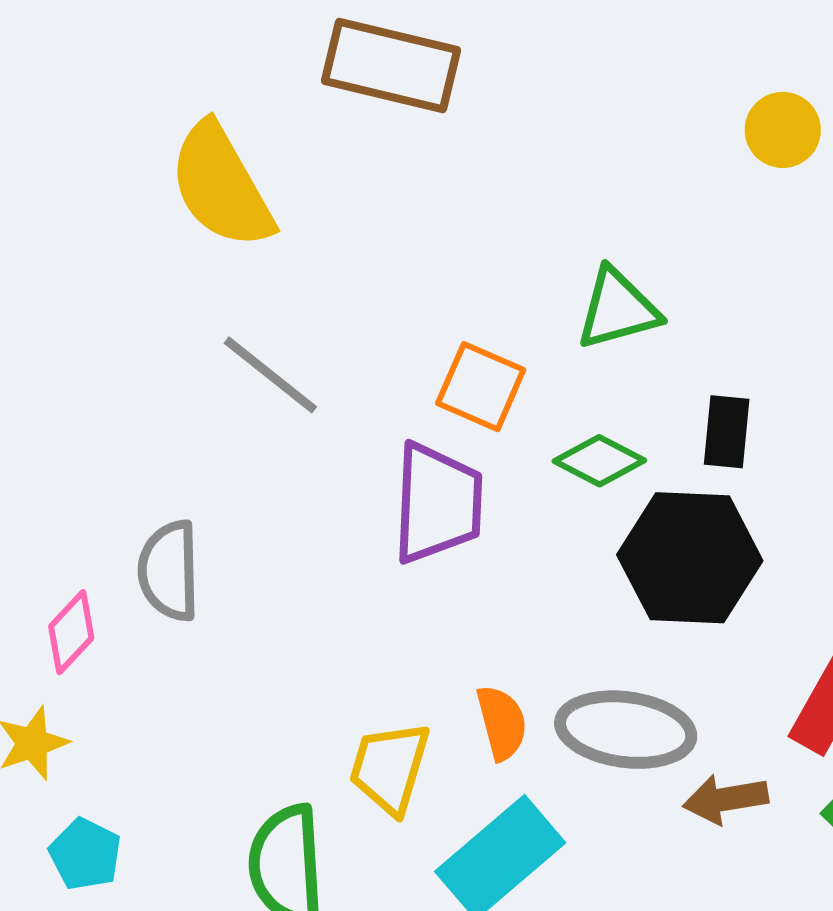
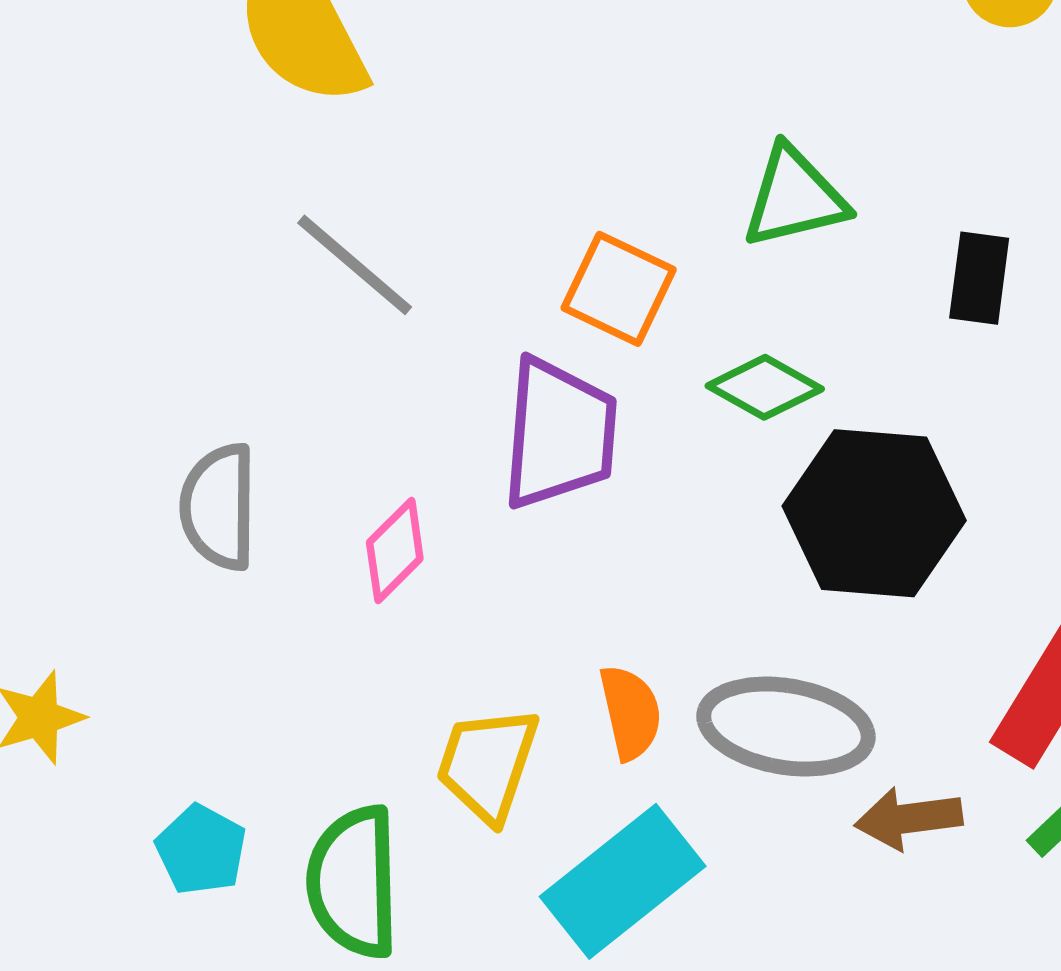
black rectangle: (727, 432) -> (979, 278), moved
pink diamond: (71, 632) -> (395, 551), moved
cyan pentagon: (85, 854) -> (201, 850), moved

